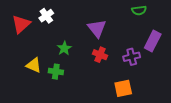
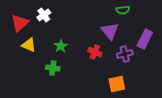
green semicircle: (139, 10) -> (123, 10), moved
purple triangle: (97, 28) -> (110, 31), moved
yellow triangle: (34, 65) -> (29, 45), moved

